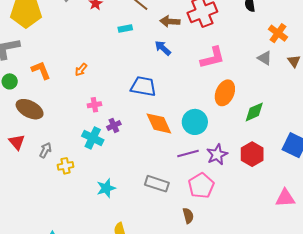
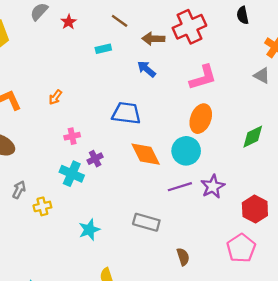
orange ellipse: (225, 93) -> (201, 119), moved
red hexagon: (252, 154) -> (255, 209), moved
pink pentagon: (201, 186) -> (241, 248), moved

